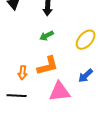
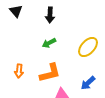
orange arrow: (23, 73) -> (19, 71), moved

